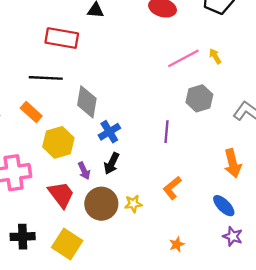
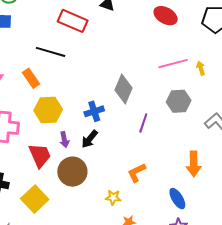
gray diamond: (87, 102) -> (123, 89), moved
yellow star: (133, 204) -> (113, 197), moved

